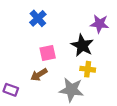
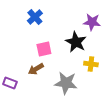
yellow cross: (88, 69) -> (91, 64), moved

